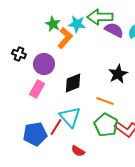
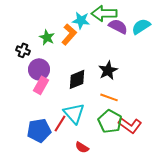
green star: (53, 24) -> (47, 37), moved
purple circle: (44, 64) -> (39, 69), moved
black star: (118, 74) -> (108, 70), moved

